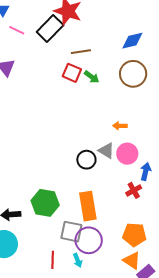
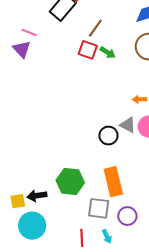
pink line: (17, 30) -> (29, 32), moved
brown line: (81, 52) -> (95, 28), turned -42
purple circle: (89, 240) -> (127, 216), moved, size x0.7

